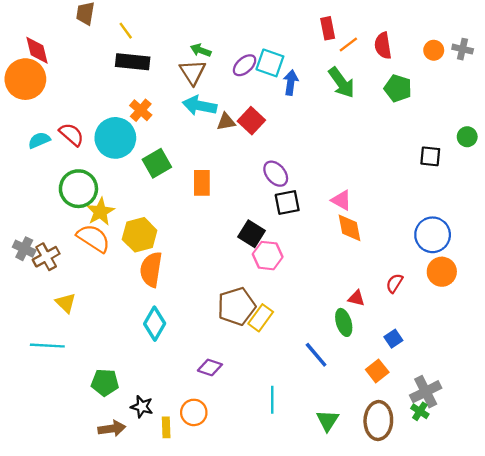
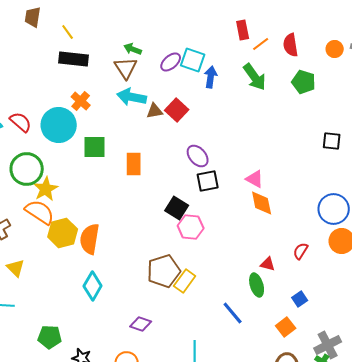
green square: (157, 163) -> (95, 147), turned 30
yellow hexagon: (140, 235) -> (63, 233), moved

